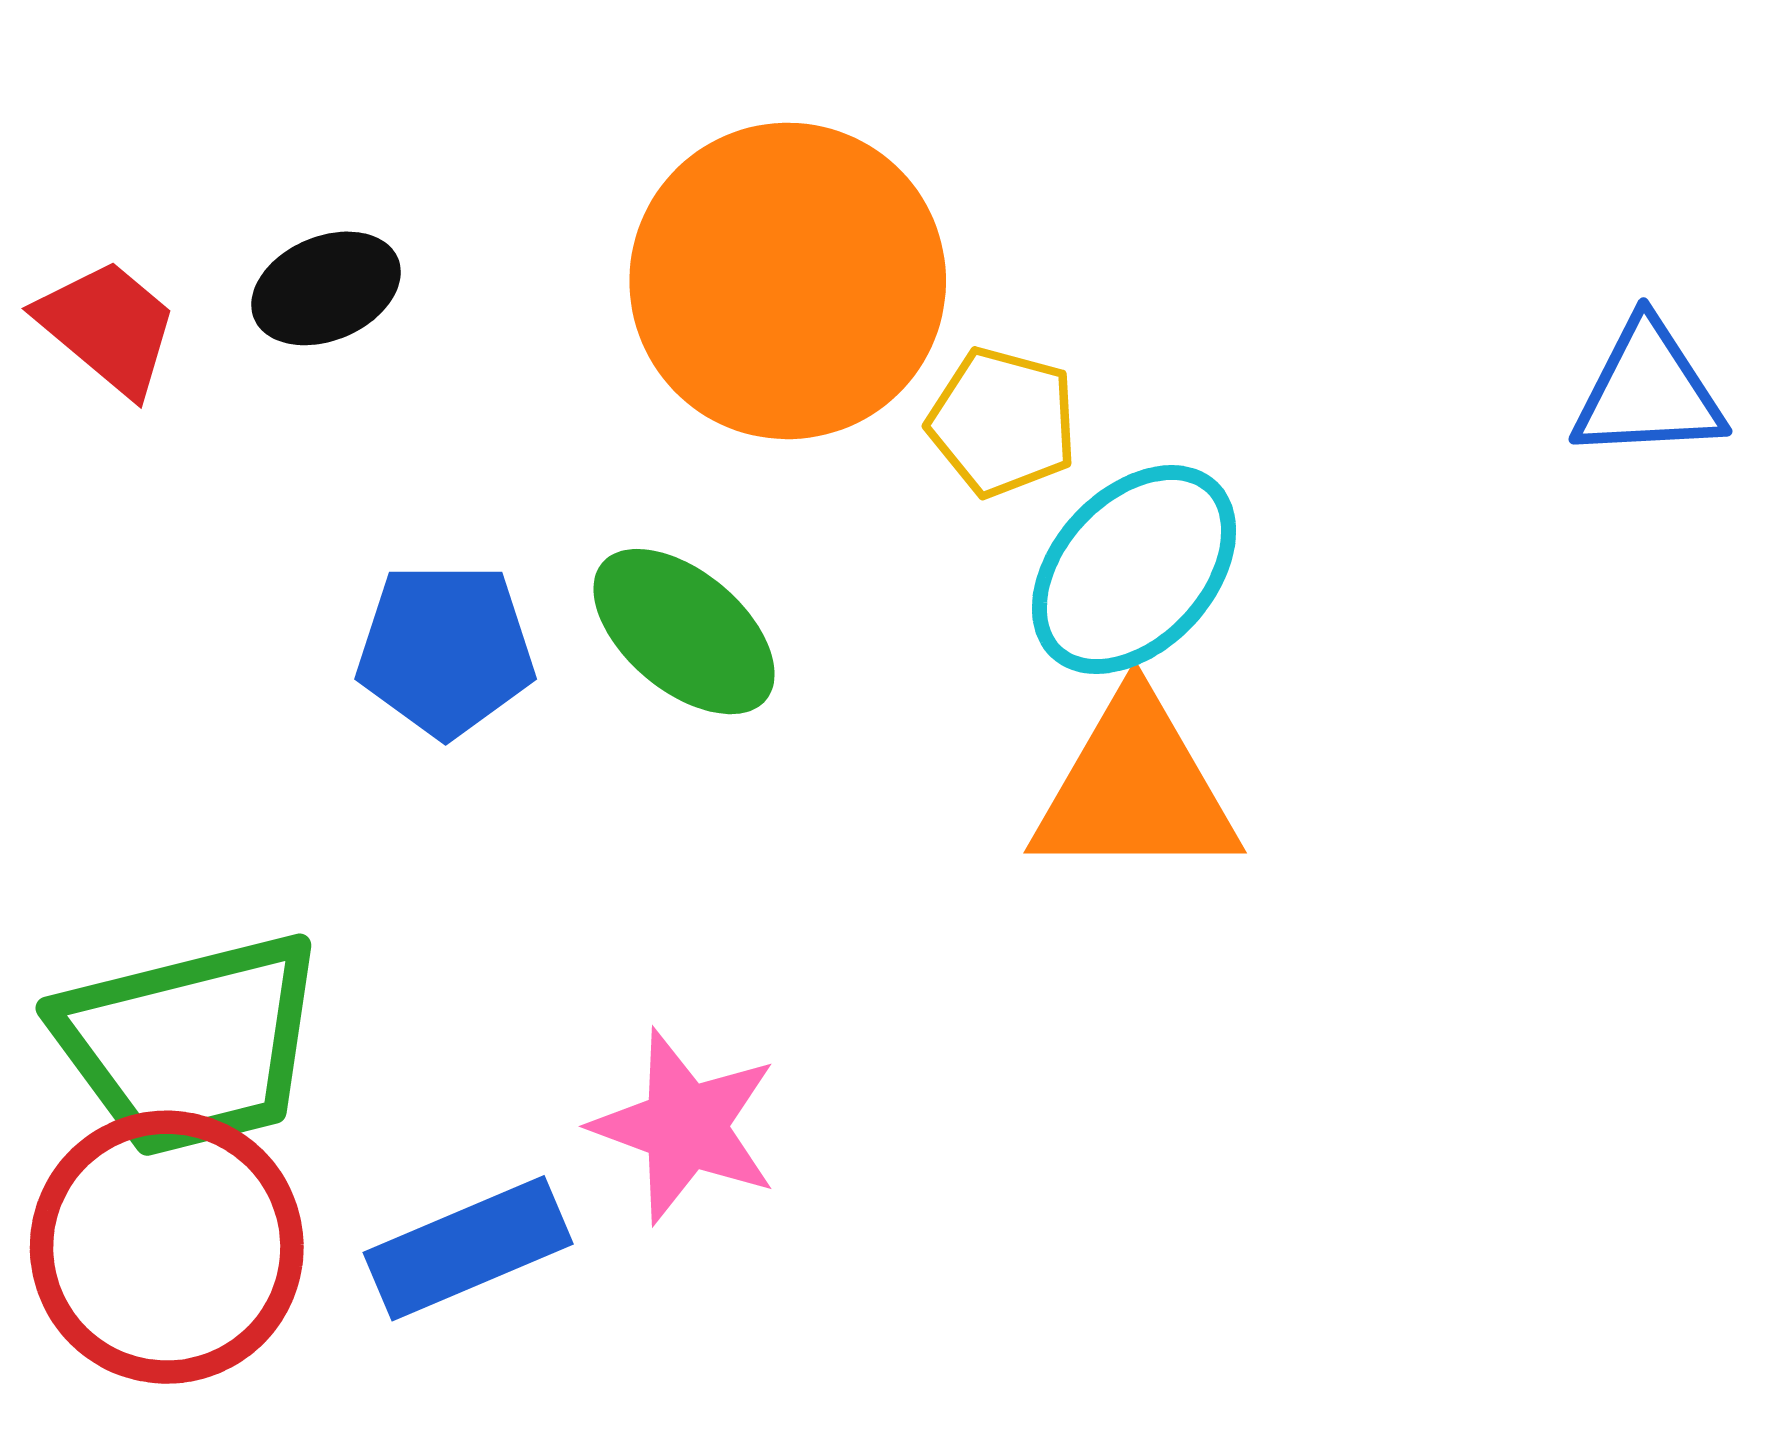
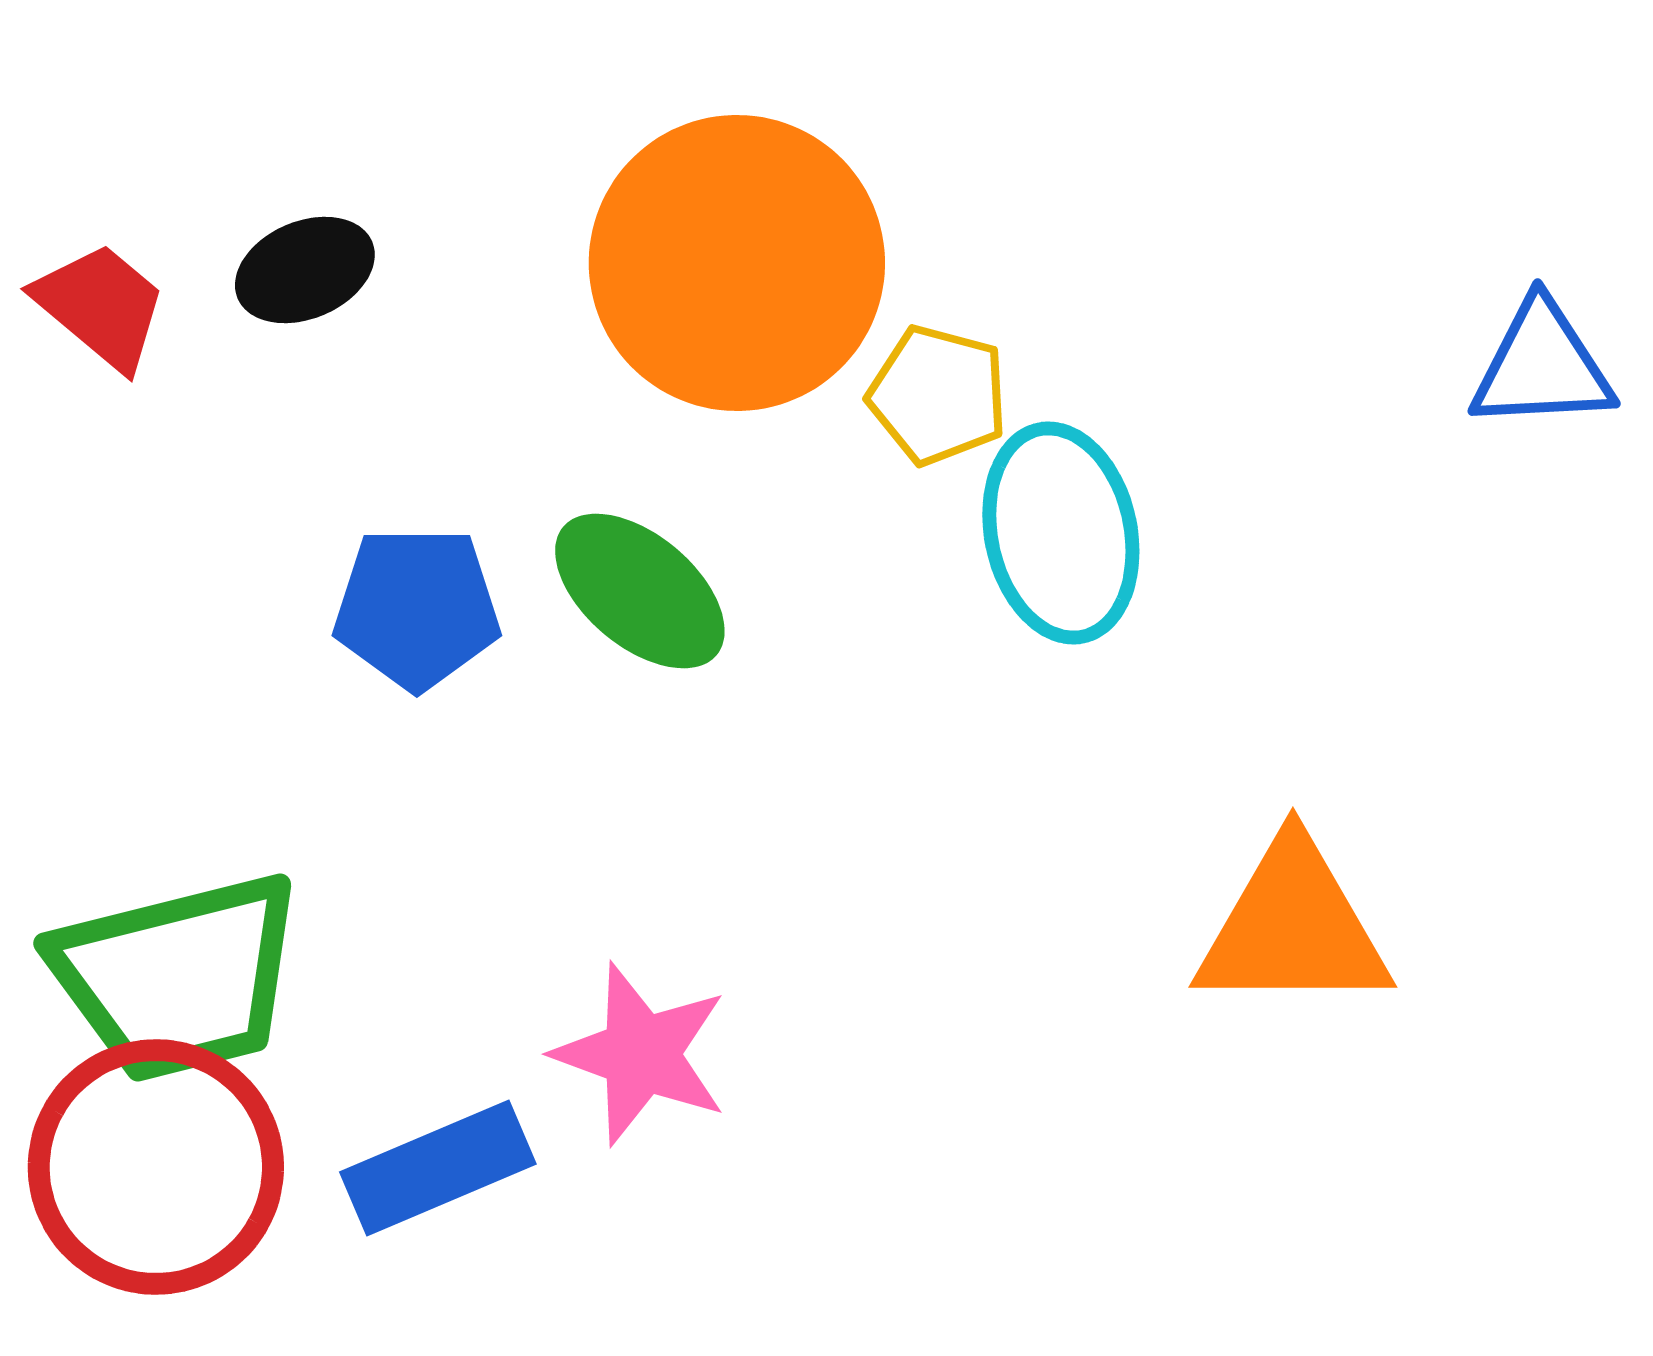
cyan ellipse: (1134, 570) -> (1061, 533), turned -55
orange triangle: (1135, 789) -> (1293, 927), moved

